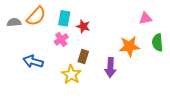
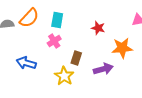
red star: (83, 26) -> (98, 28), moved
purple arrow: (110, 67) -> (103, 69), turned -108

